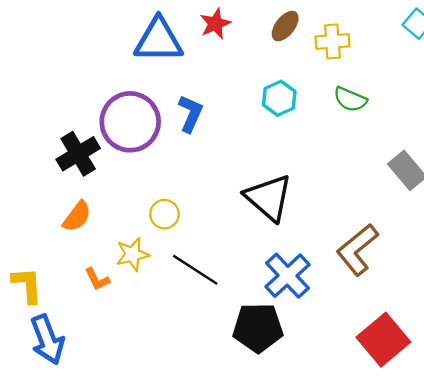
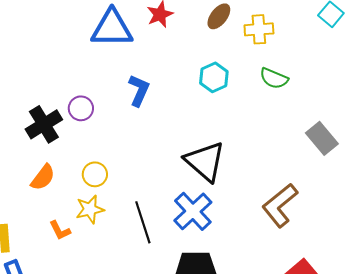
purple circle: (130, 122) -> (81, 108), moved, size x0.5
yellow circle: (164, 214) -> (95, 174), moved
black line: (195, 270) -> (143, 222), turned 39
blue cross: (287, 276) -> (193, 211), moved

